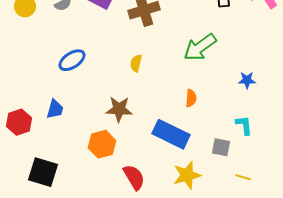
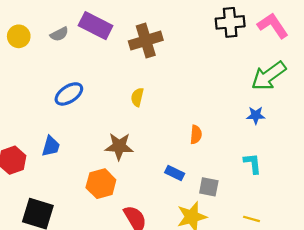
green arrow: (200, 47) -> (269, 76), moved
blue rectangle: (171, 134) -> (175, 173), size x0.5
gray square: (221, 147) -> (209, 187), moved

